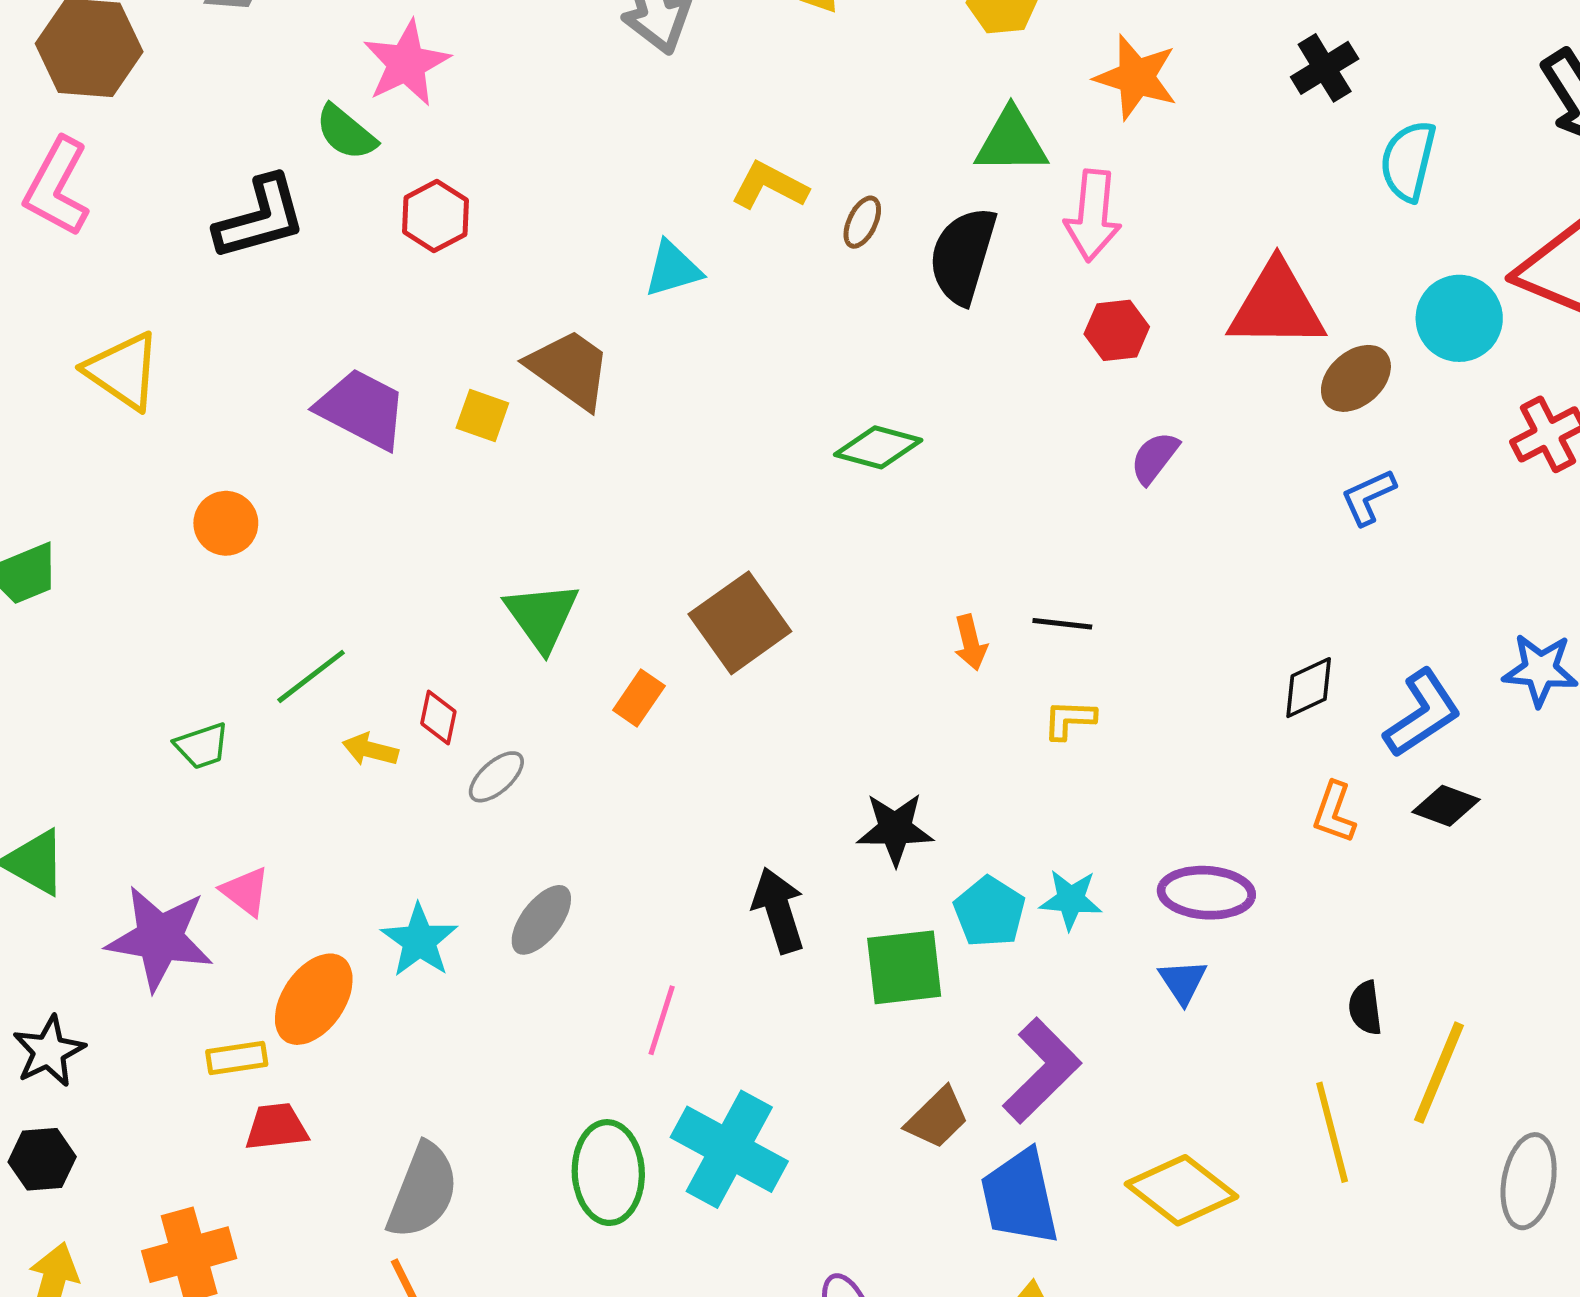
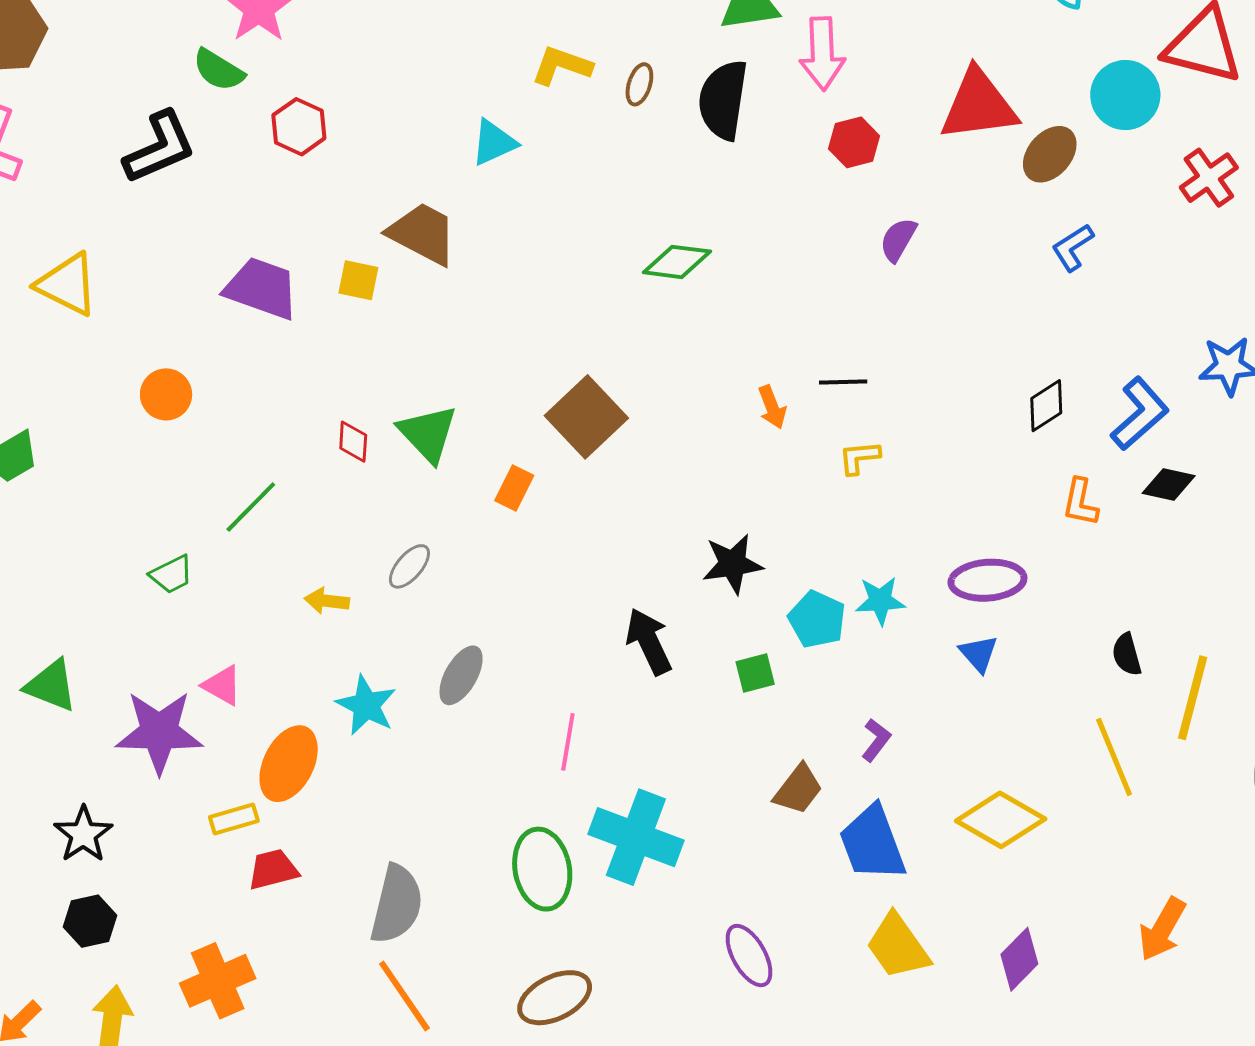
red diamond: (438, 717) -> (353, 442), moved
yellow arrow: (370, 750) -> (327, 601), moved
green square: (904, 967) -> (755, 673), size x0.6
purple L-shape: (1042, 1071) -> (876, 740), size x0.5

